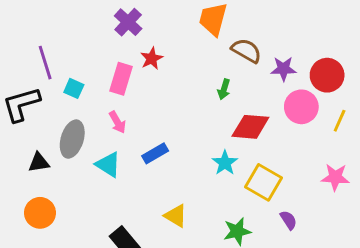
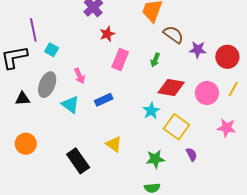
pink rectangle: (121, 79) -> (120, 59), moved
pink circle: (301, 107) -> (207, 93), moved
orange circle: (40, 213) -> (26, 144), moved

